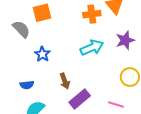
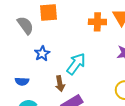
cyan arrow: (92, 48) -> (76, 64), moved, turned -40

